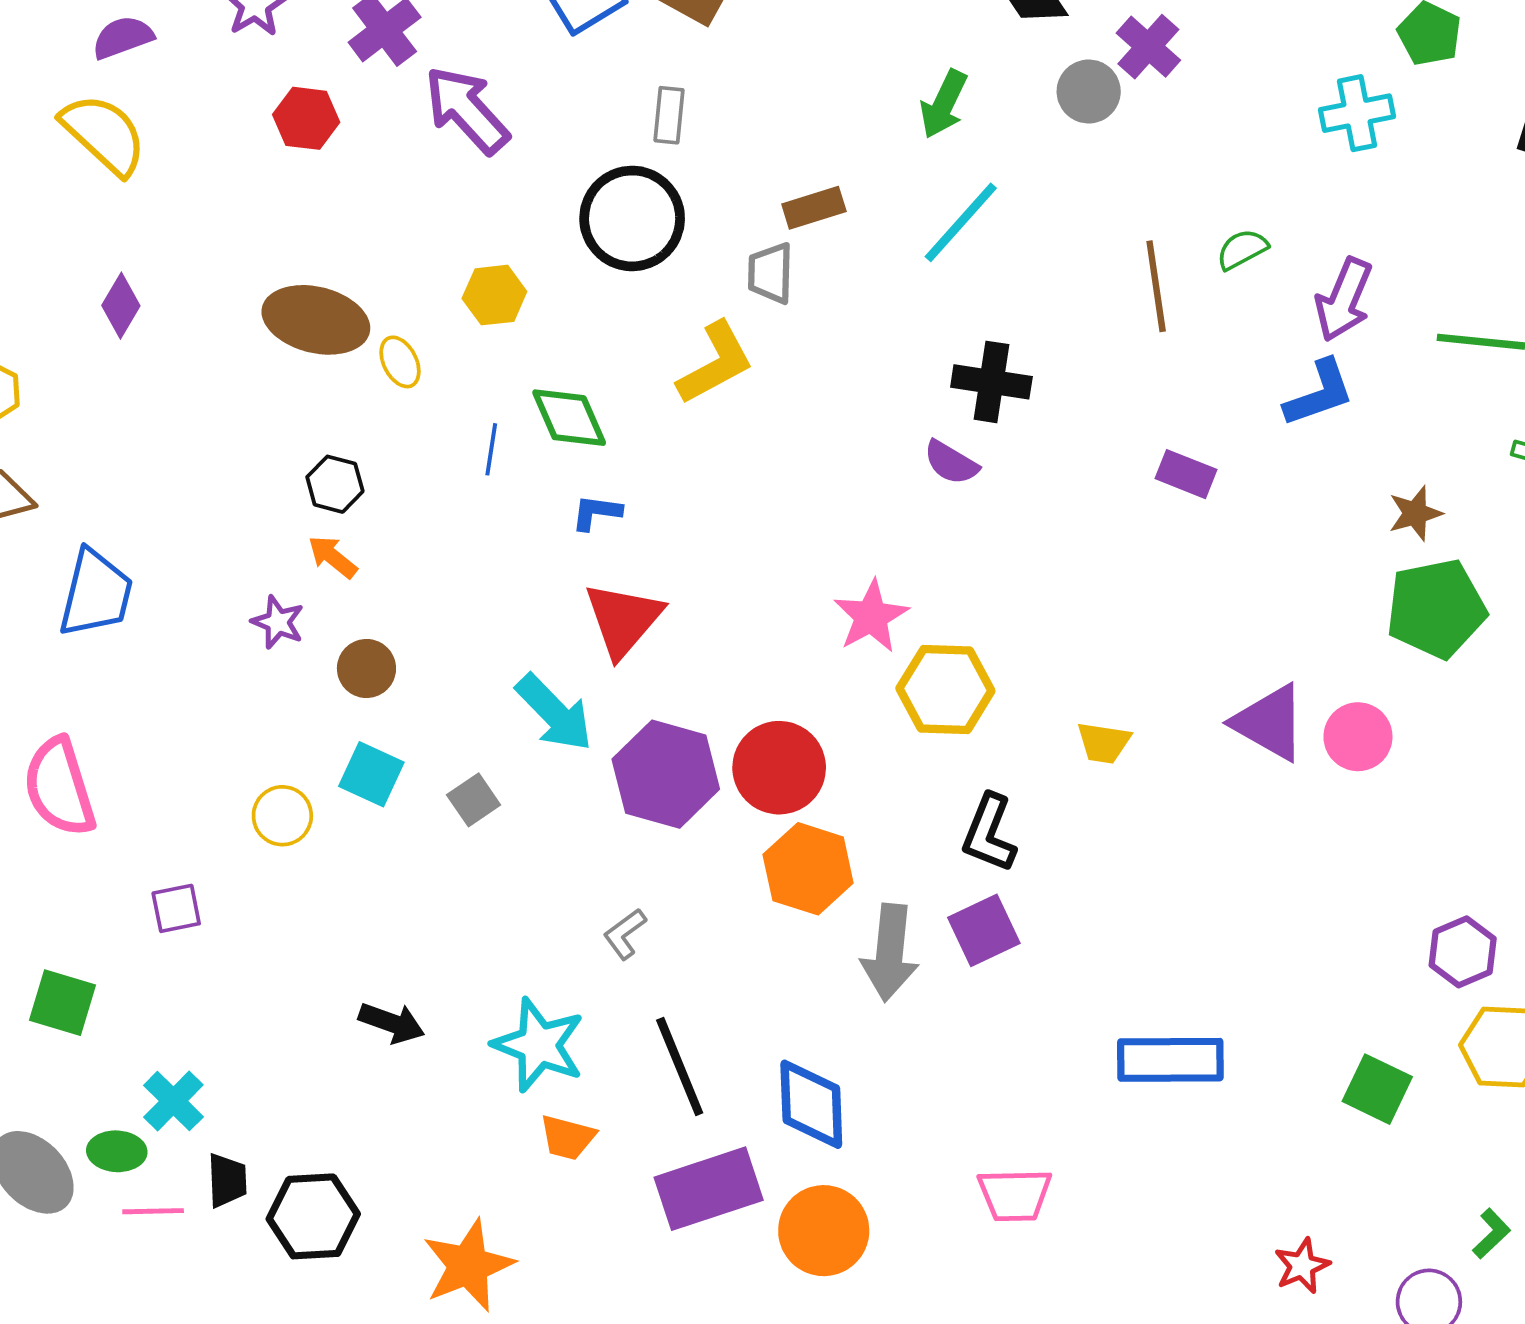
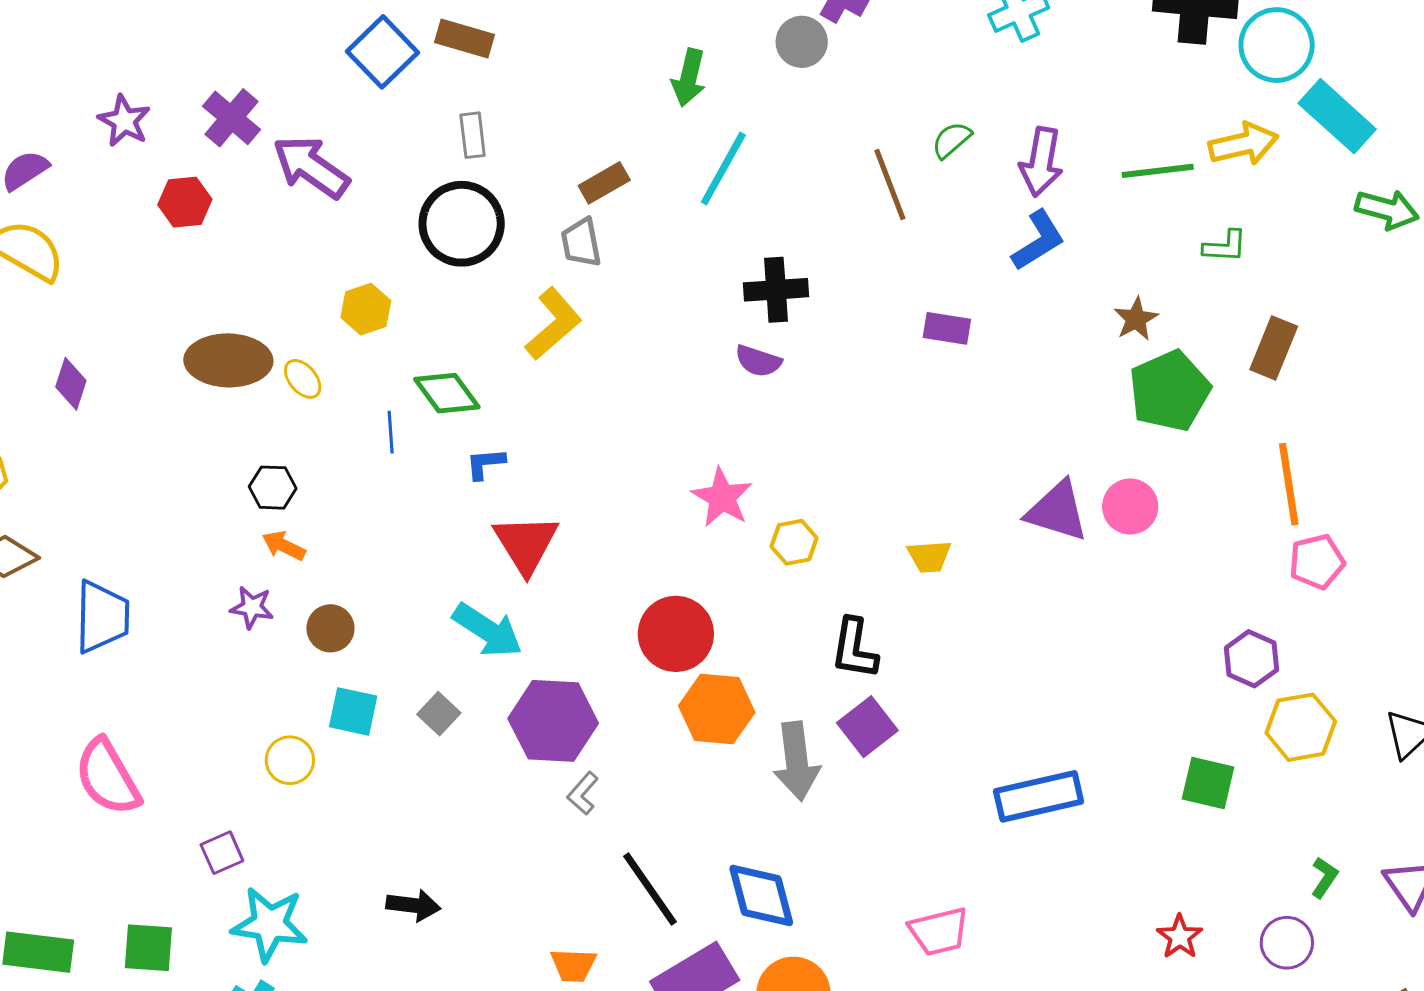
yellow hexagon: (945, 689) -> (794, 542), size x0.6
purple hexagon: (666, 774) -> (553, 721), moved
cyan star: (539, 1045) -> (270, 924), moved

